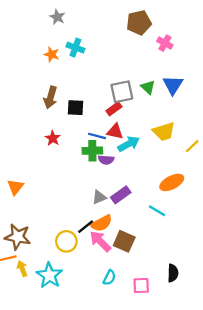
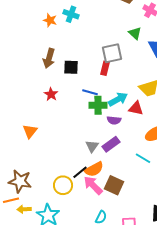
green triangle: (148, 87) -> (135, 33), moved
red rectangle: (114, 109) -> (105, 68), turned -40
red triangle: (115, 131) -> (136, 108), moved
green cross: (92, 151) -> (98, 105), moved
purple semicircle: (106, 160) -> (114, 120), moved
orange triangle: (15, 187) -> (30, 131), moved
gray triangle: (99, 197) -> (92, 146), turned -32
yellow arrow: (22, 269) -> (24, 209), turned -72

